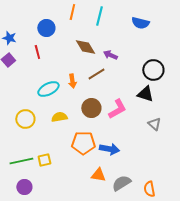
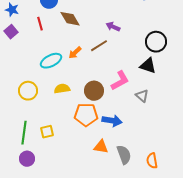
brown diamond: (85, 47) -> (70, 19), moved
orange arrow: (72, 81) -> (75, 53), turned 56
brown circle: (91, 108) -> (94, 91), moved
gray triangle: (154, 124) -> (142, 96), moved
green line: (21, 161) -> (24, 133), turned -70
gray semicircle: (121, 183) -> (124, 155), turned 102

